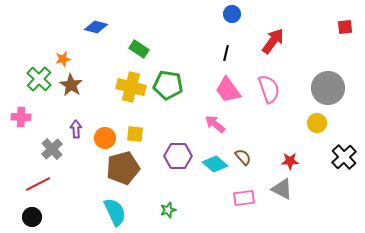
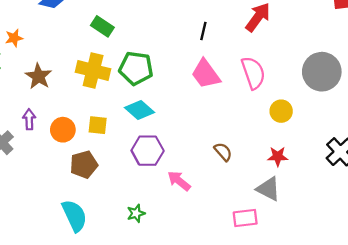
brown star: (71, 85) -> (38, 76), moved
yellow circle: (317, 123) -> (281, 111), moved
pink arrow: (215, 124) -> (179, 181), moved
cyan diamond: (215, 164) -> (139, 110), moved
brown pentagon: (123, 168) -> (84, 165), size x0.7
pink rectangle: (244, 198) -> (245, 218), moved

